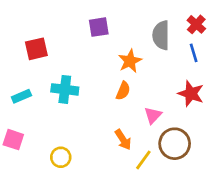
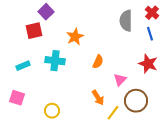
purple square: (99, 27) -> (46, 12), moved, turned -35
orange star: (130, 61) -> (75, 37), moved

